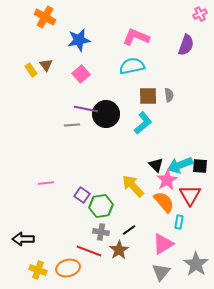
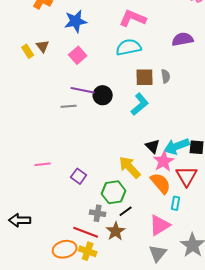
purple semicircle: (186, 45) -> (183, 39), moved, turned -120
black circle: (106, 114) -> (103, 95), size x0.7
green hexagon: (101, 206) -> (114, 192), moved
yellow cross: (38, 270) -> (88, 251), moved

